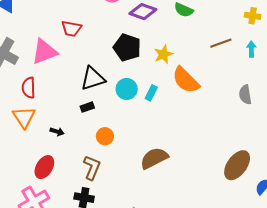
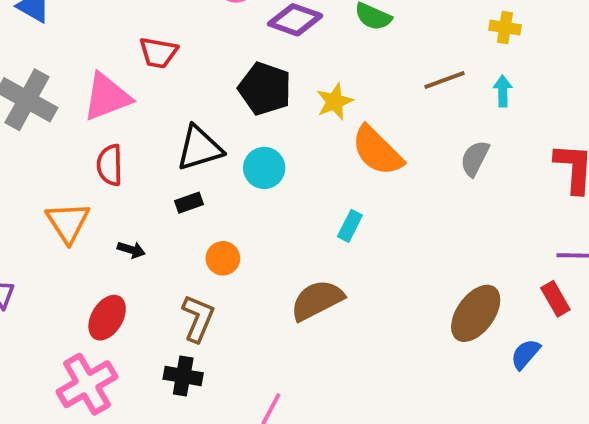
red semicircle: (29, 88) -> (110, 165), moved
cyan rectangle: (151, 93) -> (350, 226), moved
gray semicircle: (245, 95) -> (475, 158), moved, turned 36

